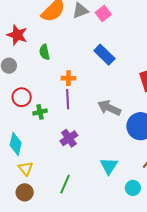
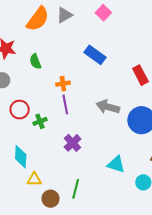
pink square: (103, 14) -> (103, 13), moved
cyan triangle: (109, 166) -> (116, 164), turned -36
yellow triangle: (26, 168) -> (34, 179), turned -42
brown circle: (25, 192) -> (51, 199), moved

